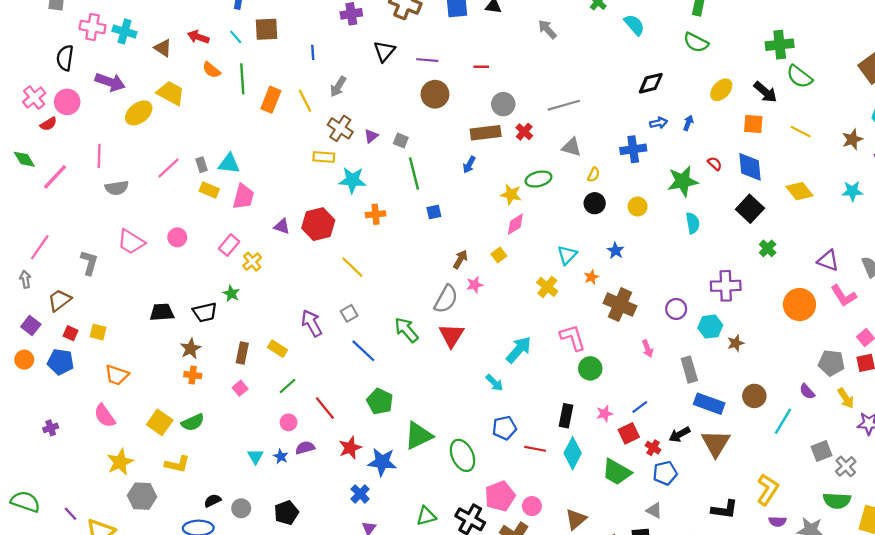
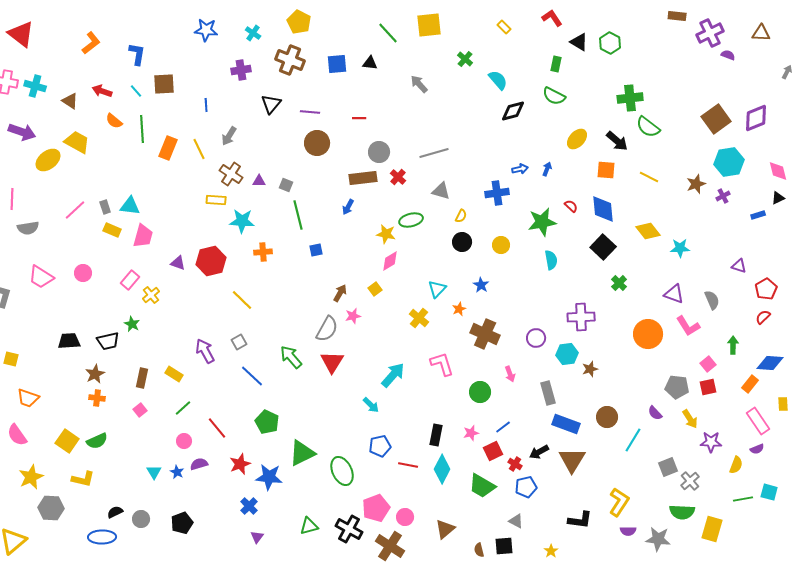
black diamond: (651, 83) -> (513, 111), moved
purple triangle: (371, 136) -> (259, 181), turned 40
cyan star: (852, 191) -> (680, 248), moved
green circle: (590, 368) -> (480, 392), moved

